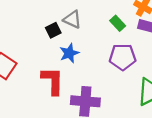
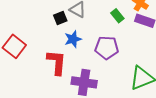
purple pentagon: (123, 57) -> (107, 48), moved

